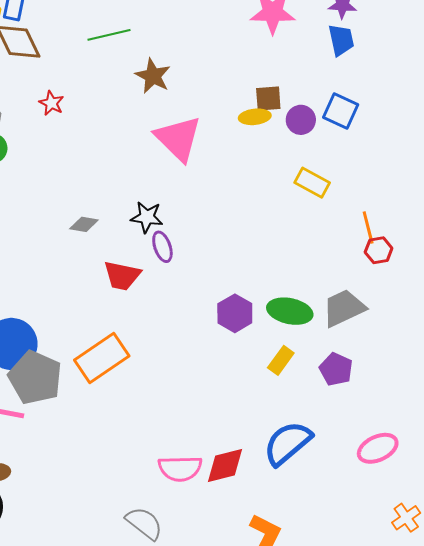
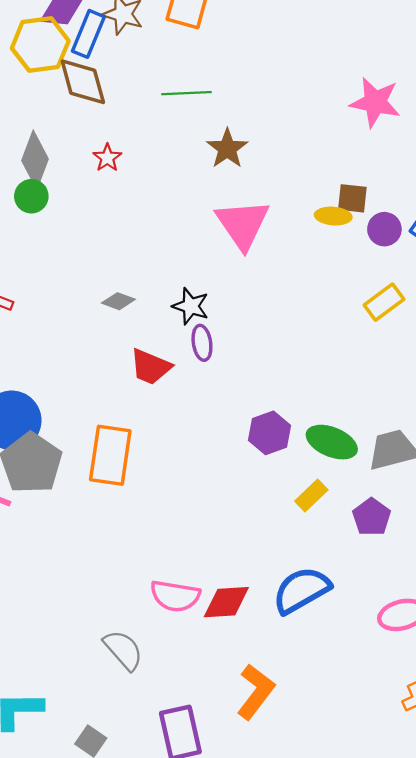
yellow rectangle: (312, 183) -> (384, 302), turned -76
orange rectangle: (102, 358) -> (110, 455), turned -58

